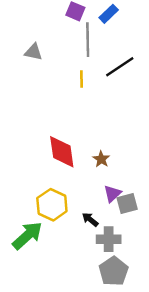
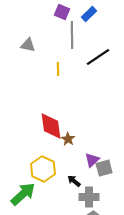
yellow line: (82, 79) -> (58, 69), moved
brown star: (101, 159) -> (68, 139), moved

